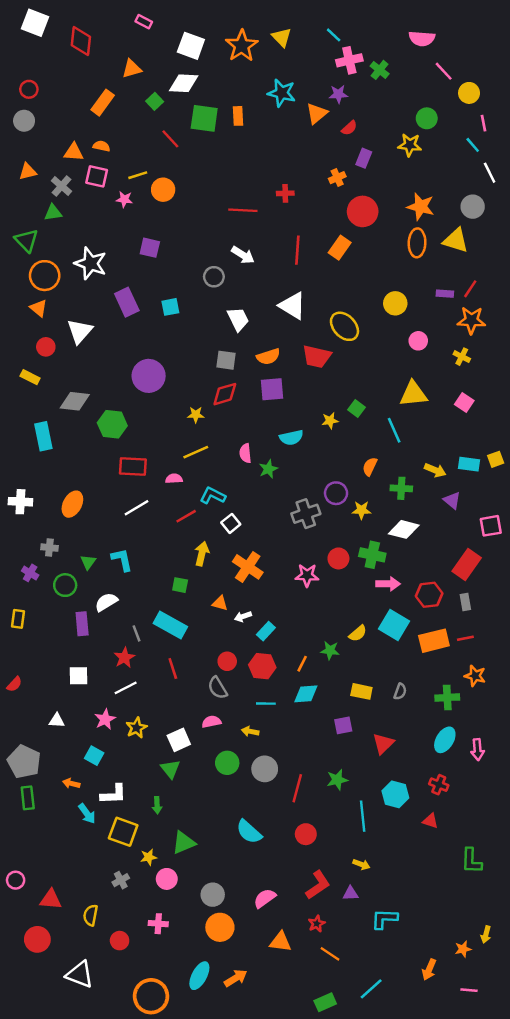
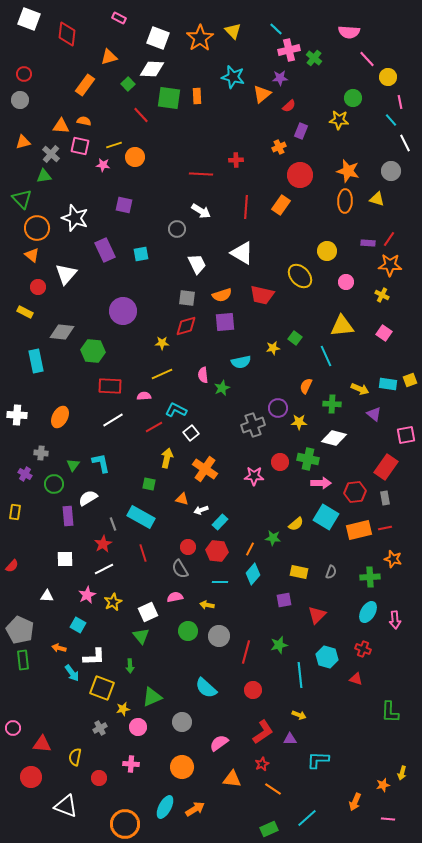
yellow triangle: (456, 240) -> (377, 199), size x0.7
yellow ellipse: (344, 326) -> (300, 276), moved
cyan diamond: (306, 694) -> (253, 574), turned -45
gray circle: (213, 895) -> (182, 722), moved

